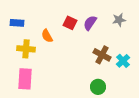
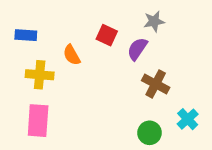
gray star: (119, 20) -> (154, 21), moved
purple semicircle: (90, 23) -> (137, 49), moved
cyan cross: (123, 61) -> (188, 119), moved

